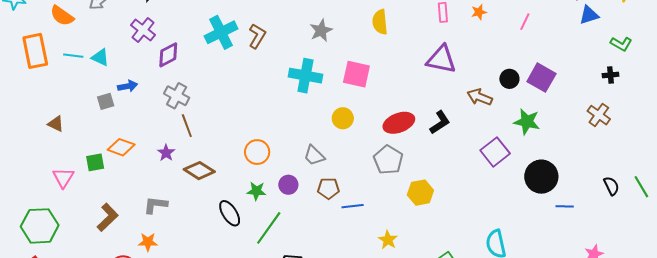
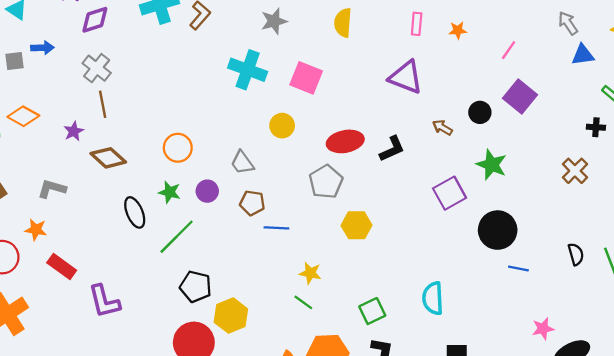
purple square: (541, 78) -> (520, 96), moved
brown arrow: (480, 97) -> (442, 128), size x0.7
yellow star: (388, 240) -> (310, 273), turned -30

